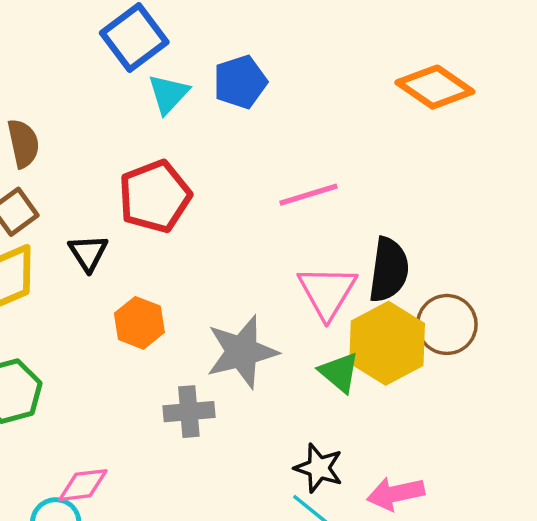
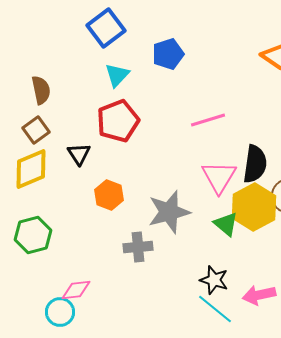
cyan triangle: (168, 94) -> (117, 75), moved

